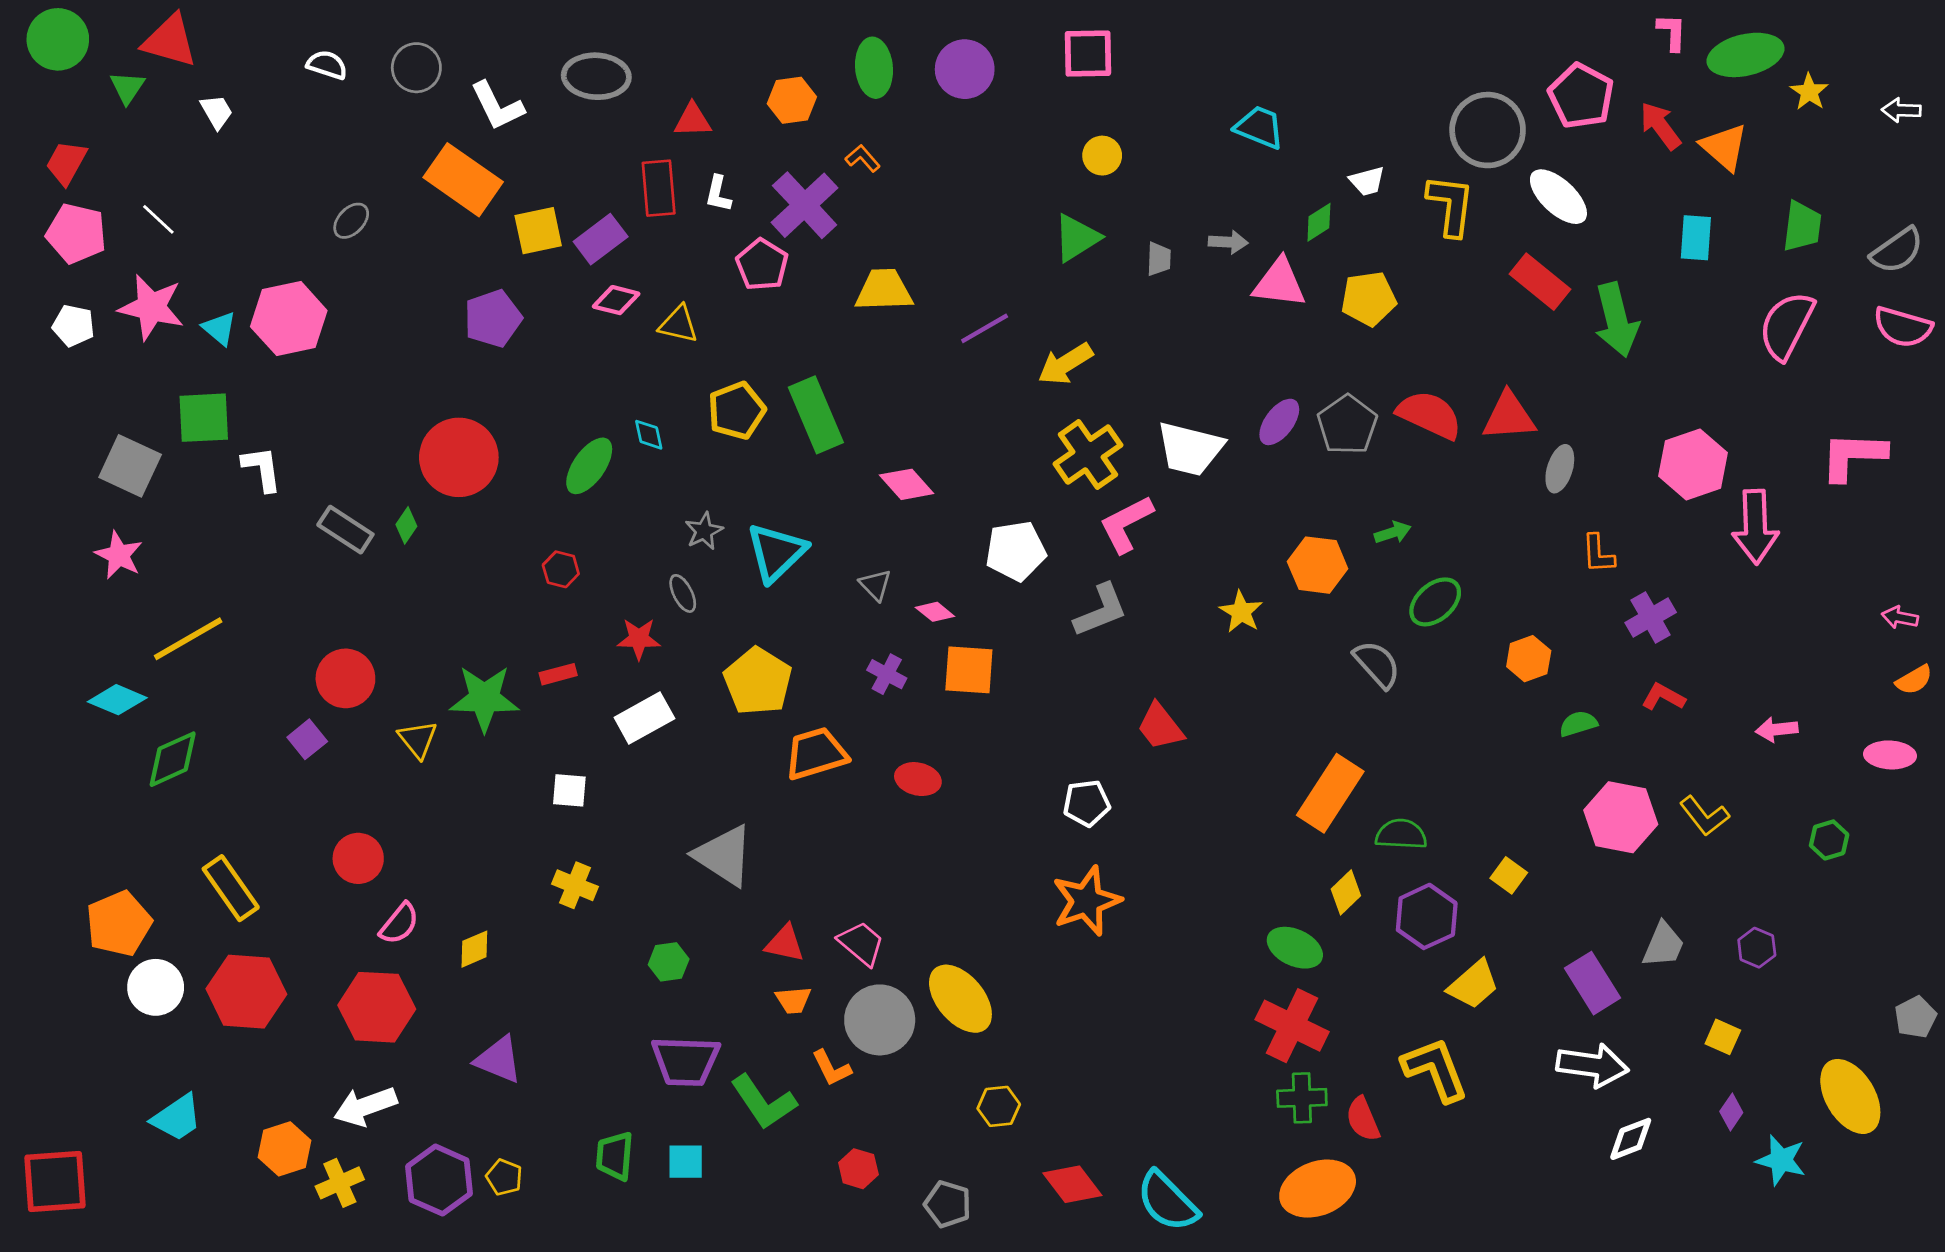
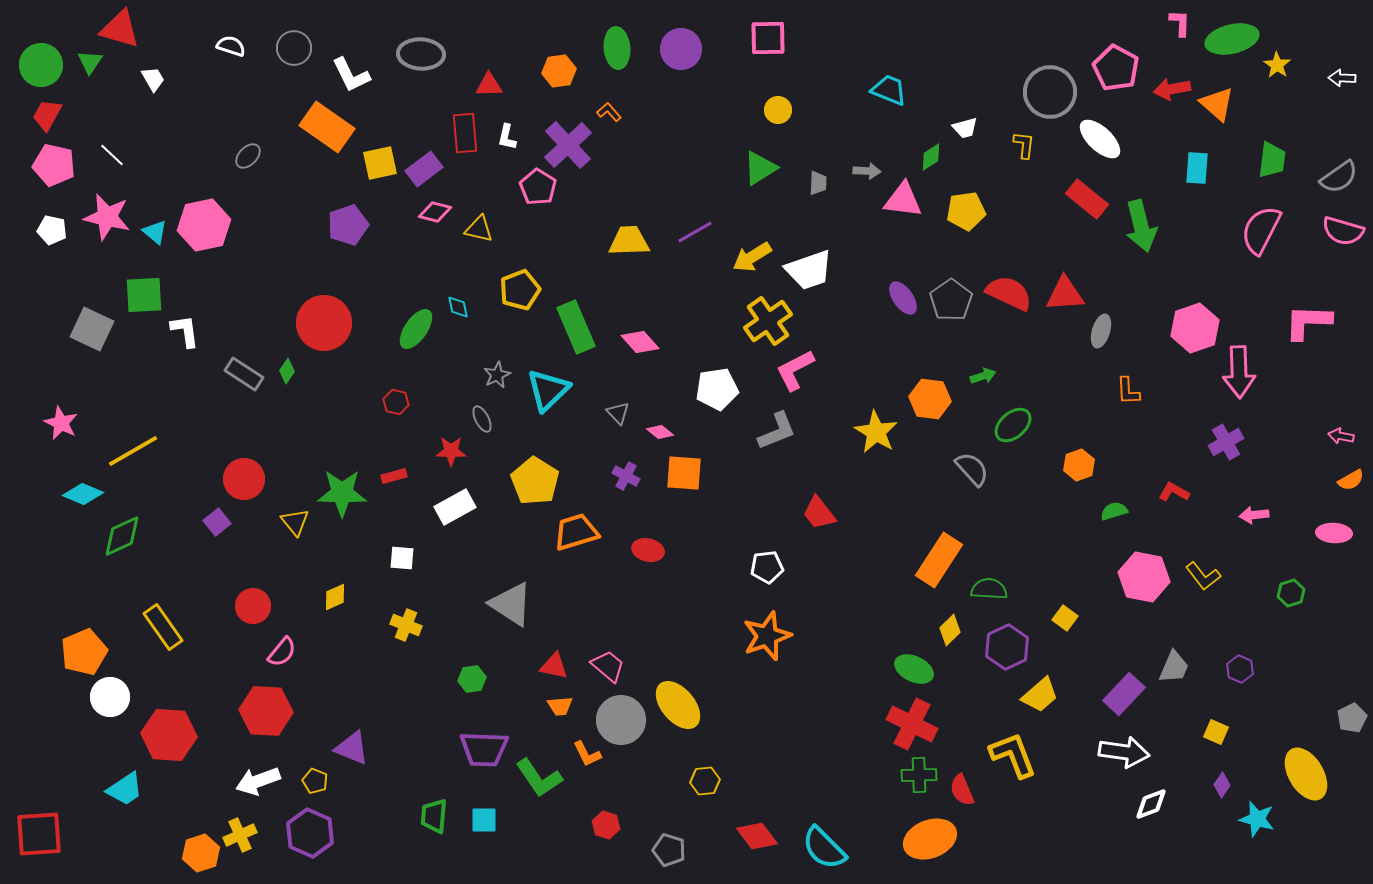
green circle: (58, 39) -> (41, 65), moved
red arrow: (1660, 126) -> (1172, 89), turned -63
yellow L-shape: (1451, 205) -> (1024, 145), size x0.6
yellow trapezoid: (884, 290) -> (629, 241), moved
green rectangle: (816, 415) -> (576, 327), moved
purple ellipse: (1279, 422) -> (903, 298), turned -72
white trapezoid: (1190, 449) -> (809, 270), moved, turned -33
pink star: (119, 555) -> (61, 423), moved
yellow star: (1241, 612) -> (876, 432), size x1.4
purple cross: (1651, 617) -> (1226, 442), moved
yellow diamond: (474, 949) -> (335, 597), moved
purple rectangle: (1592, 983) -> (1124, 694), turned 75
red hexagon: (246, 992) -> (169, 735), moved
orange hexagon: (285, 1149) -> (201, 853), moved
yellow pentagon: (504, 1177) -> (315, 781), moved

